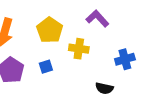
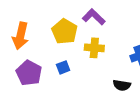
purple L-shape: (97, 18) -> (94, 17), moved

